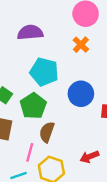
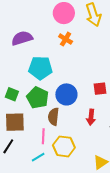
blue circle: (81, 94) -> (66, 94), moved
red arrow: (89, 157) -> (91, 117), moved, turned -49

